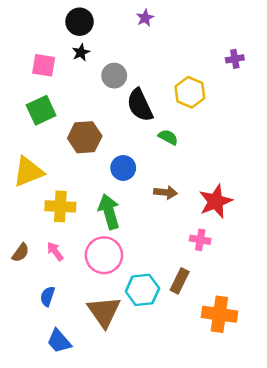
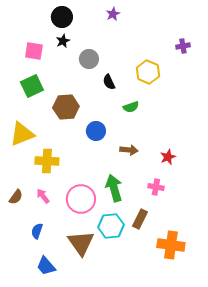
black semicircle: (140, 105) -> (109, 82), size x0.6
green semicircle: (168, 137) -> (131, 107), turned 133
red star: (216, 201) -> (168, 157), size x0.6
green arrow: (109, 212) -> (114, 188), moved

